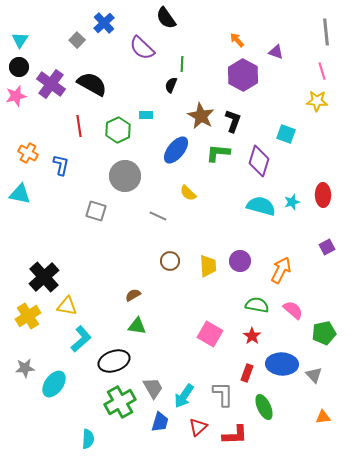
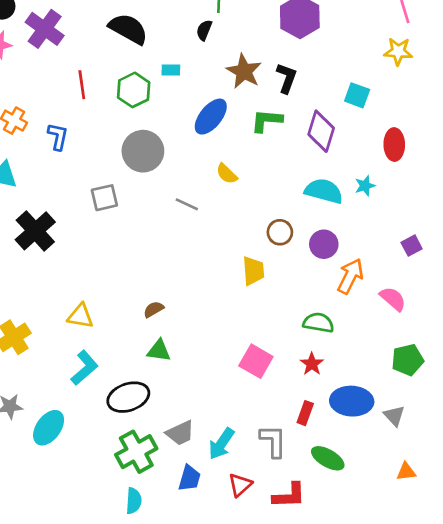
black semicircle: (92, 84) -> (128, 29), moved
red ellipse: (323, 195) -> (394, 145), moved
gray square: (96, 211) -> (104, 198), turned -30
brown circle: (170, 261) -> (280, 232), moved
purple circle: (240, 261) -> (324, 244), moved
black cross: (44, 277) -> (35, 231), moved
yellow triangle: (67, 306) -> (80, 316), moved
pink semicircle: (293, 310) -> (393, 299), moved
gray trapezoid: (153, 388) -> (180, 433), turned 95
green ellipse: (264, 407) -> (328, 458), turned -35
cyan semicircle: (88, 439) -> (134, 501), moved

